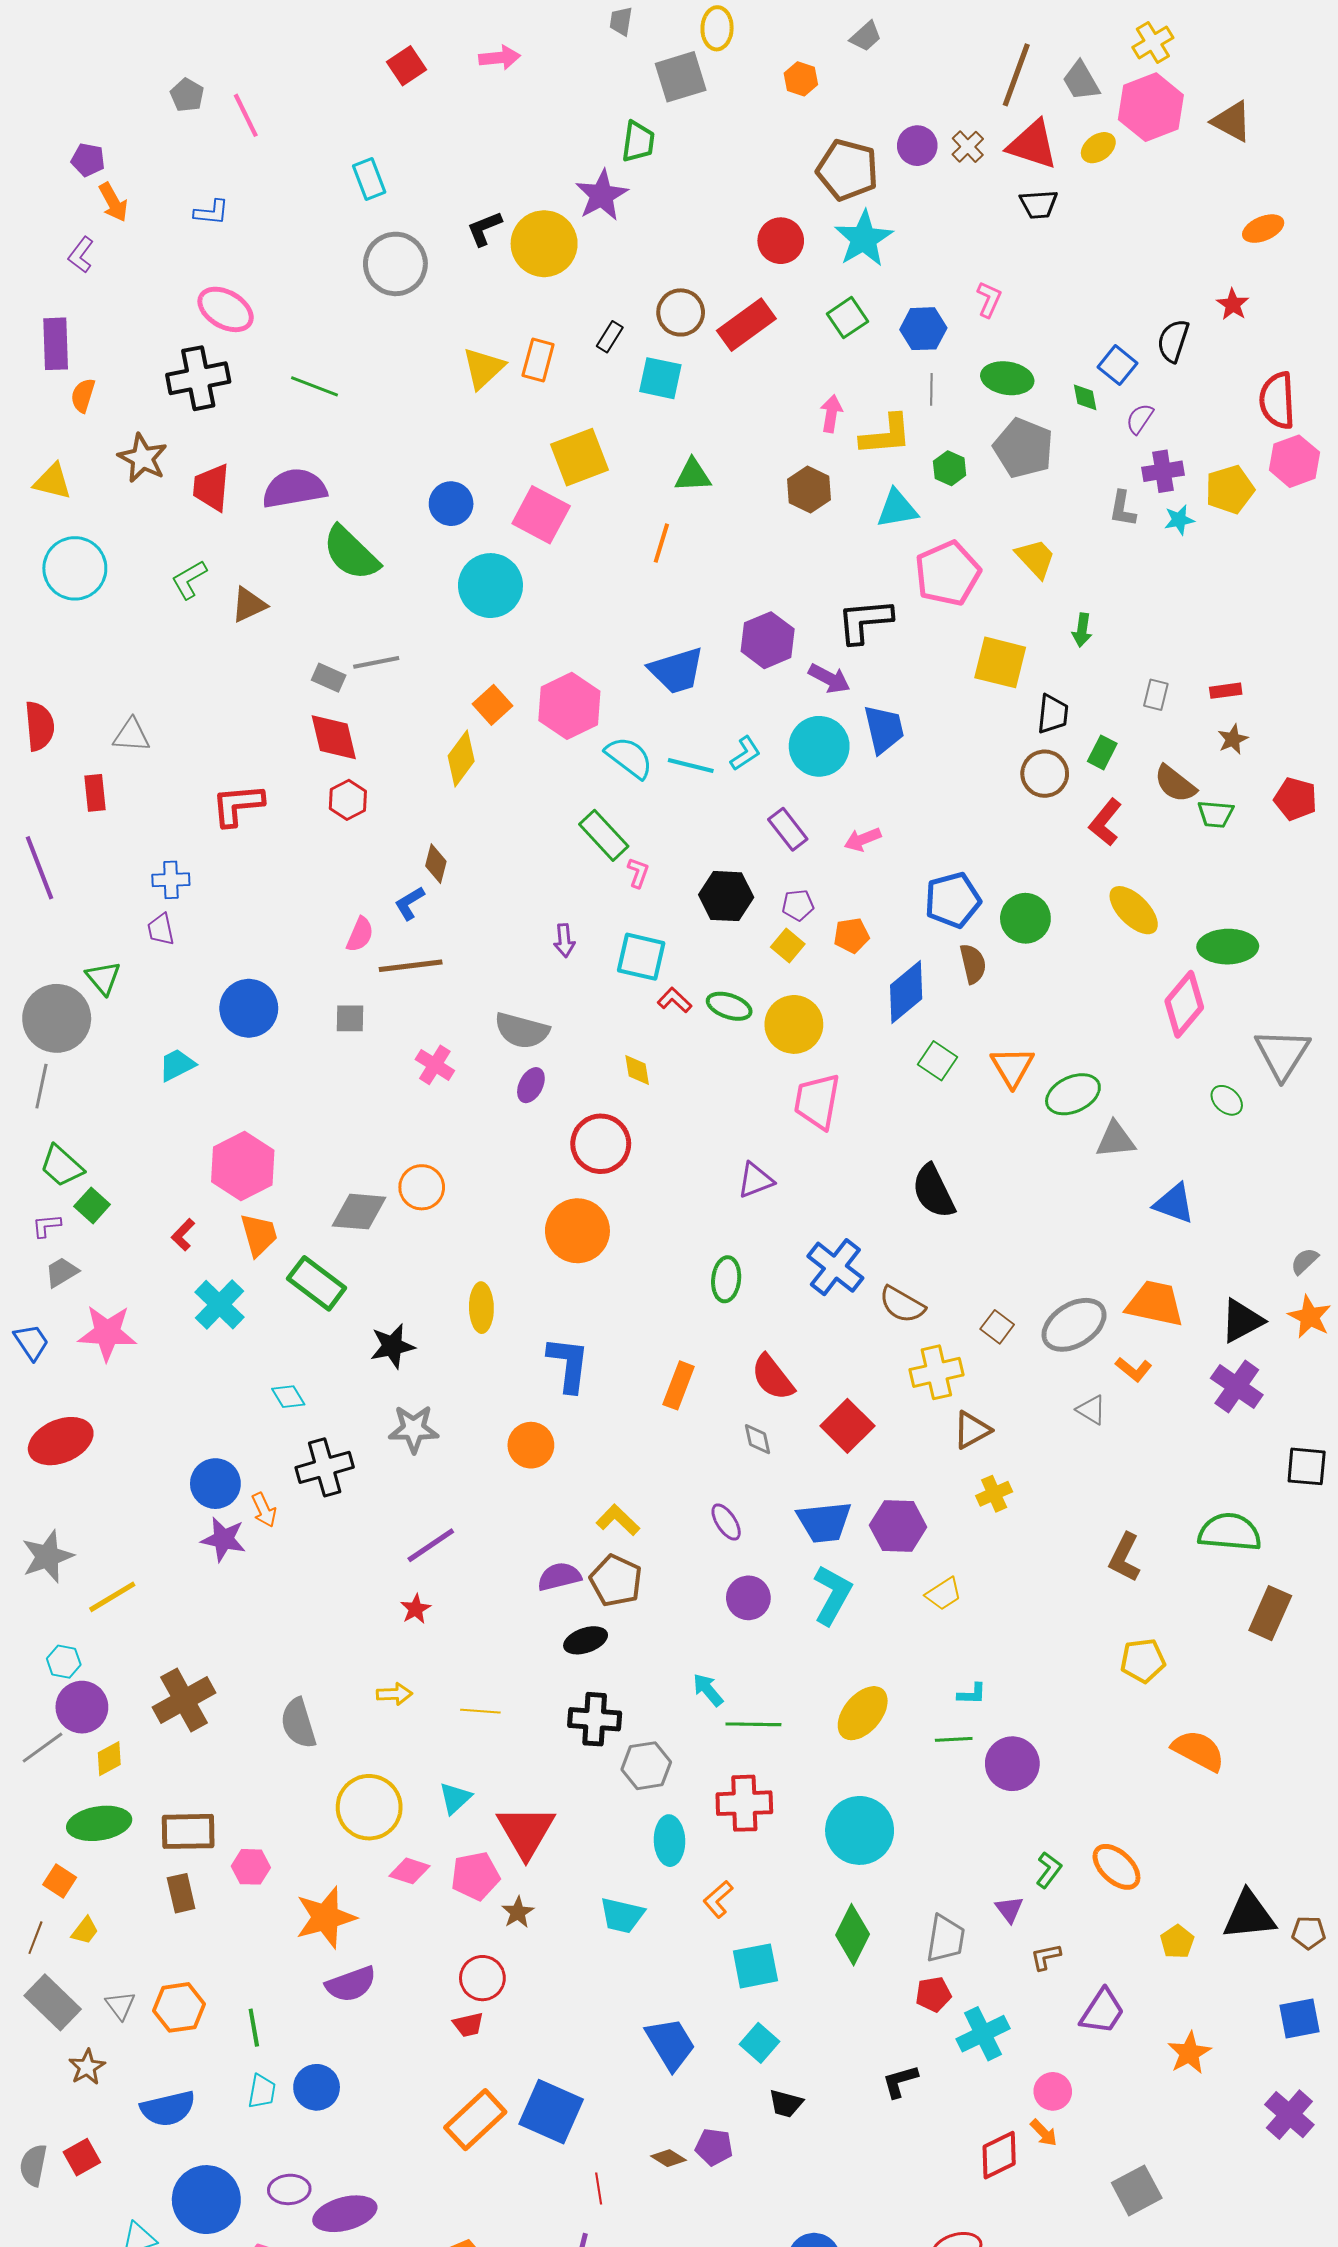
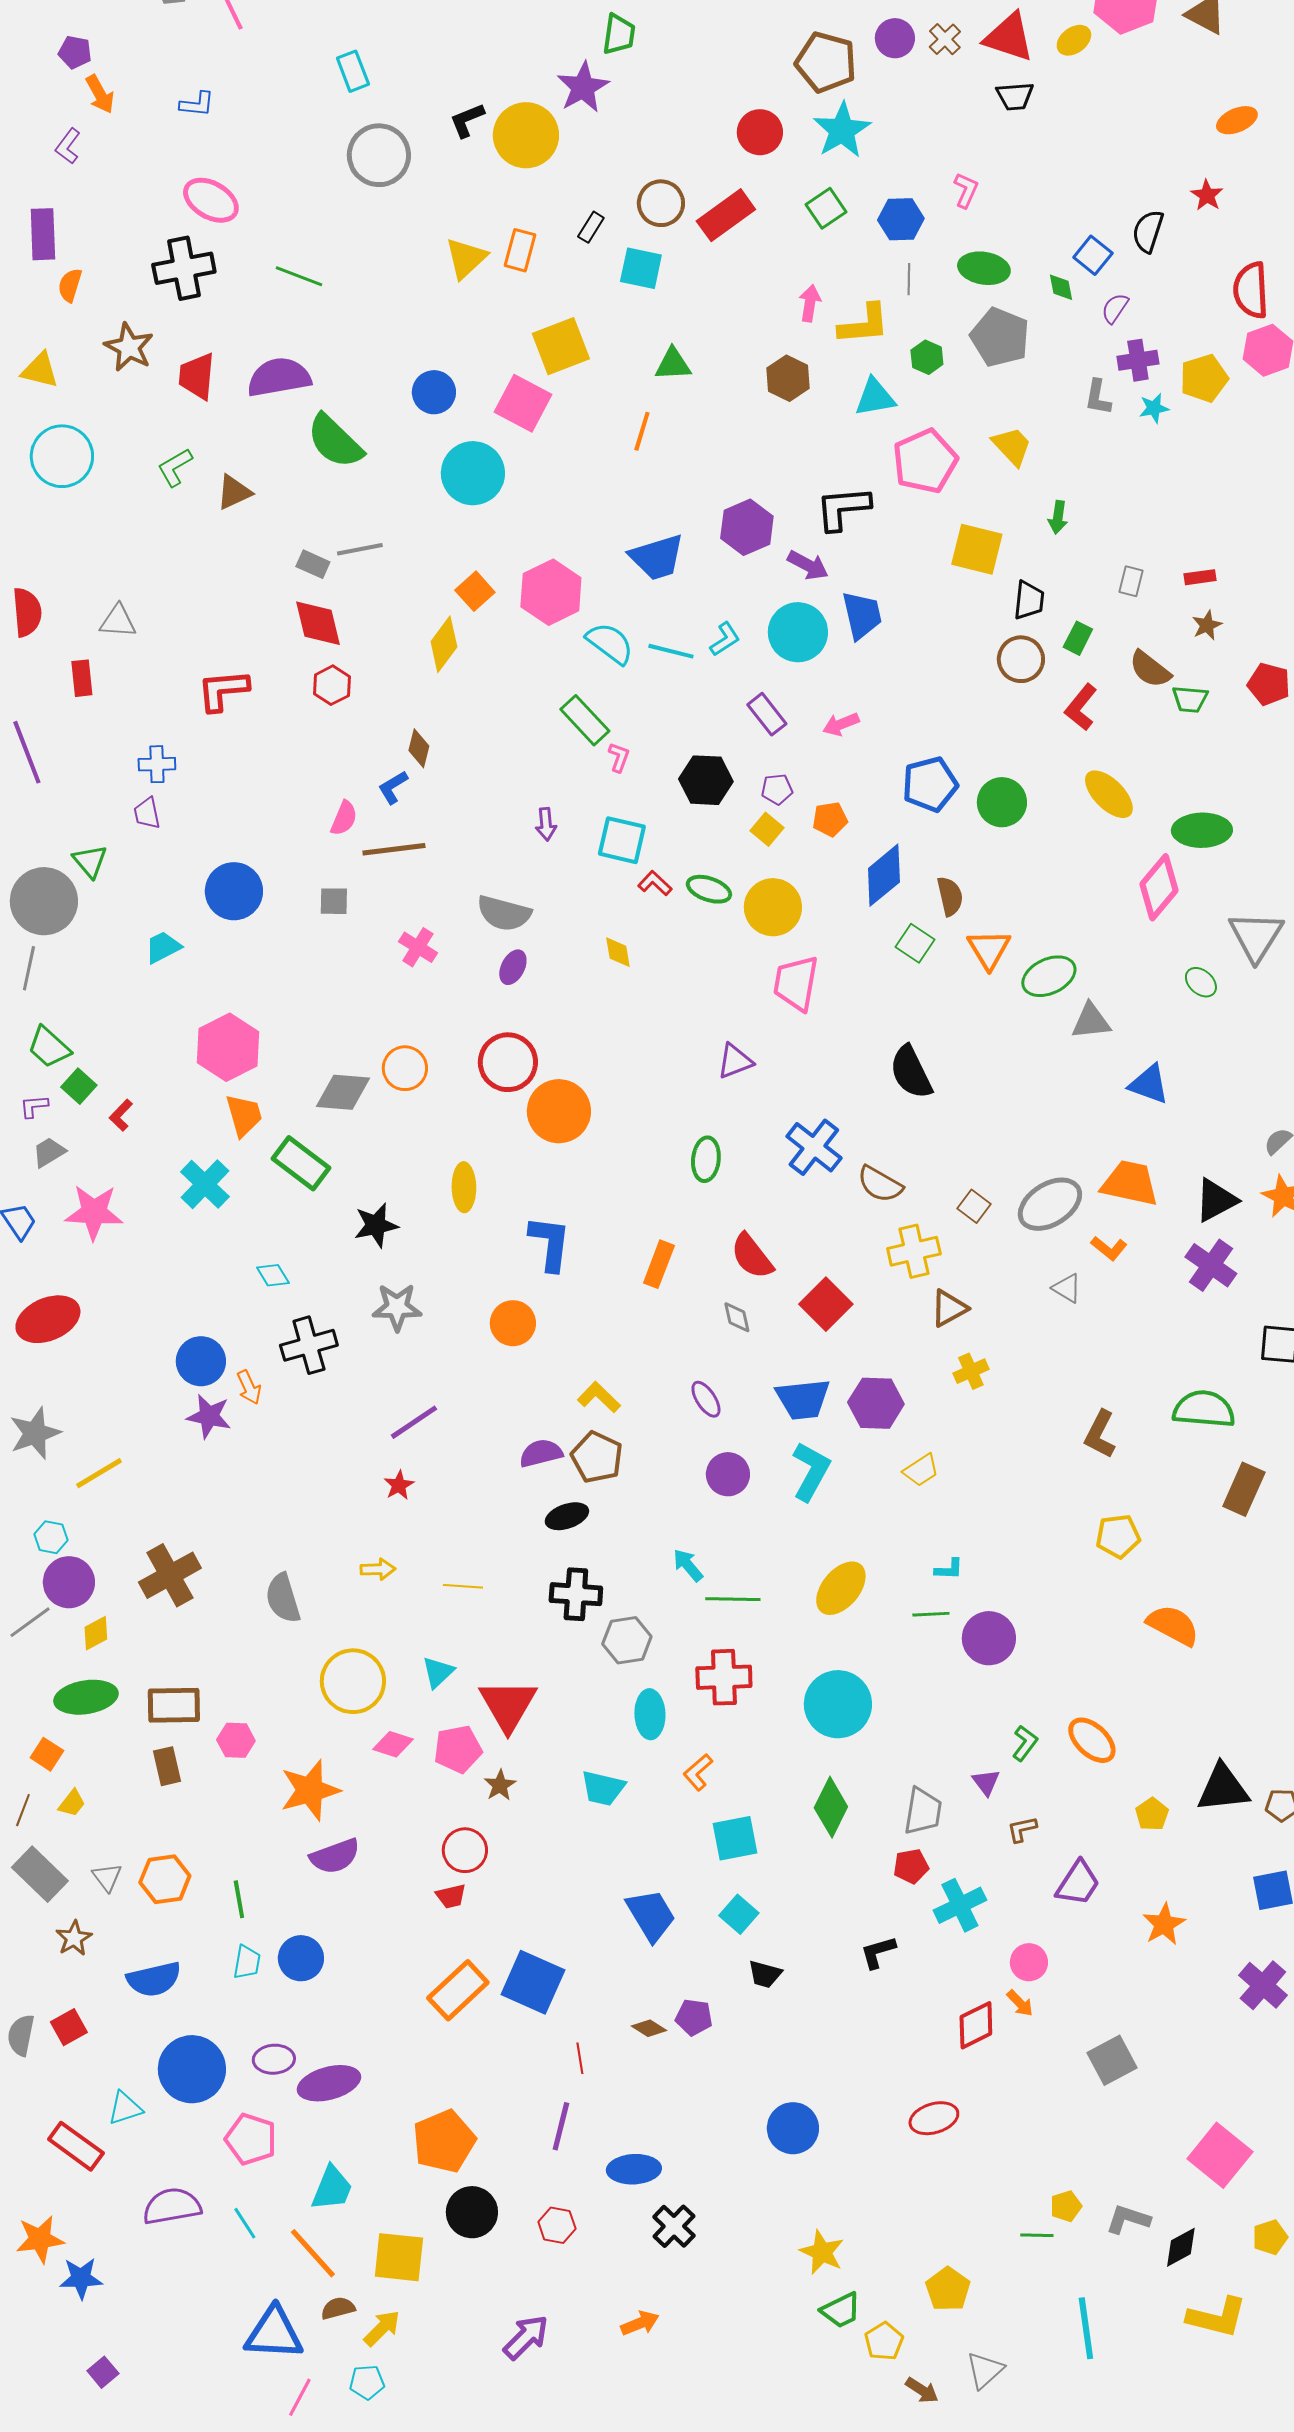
brown semicircle: (973, 964) -> (950, 896), moved
red circle: (601, 1144) -> (508, 1062), moved
red L-shape: (183, 1235) -> (121, 1115), moved

